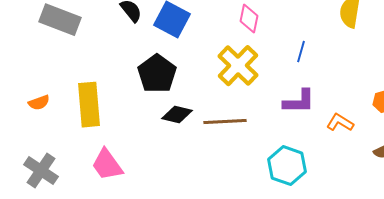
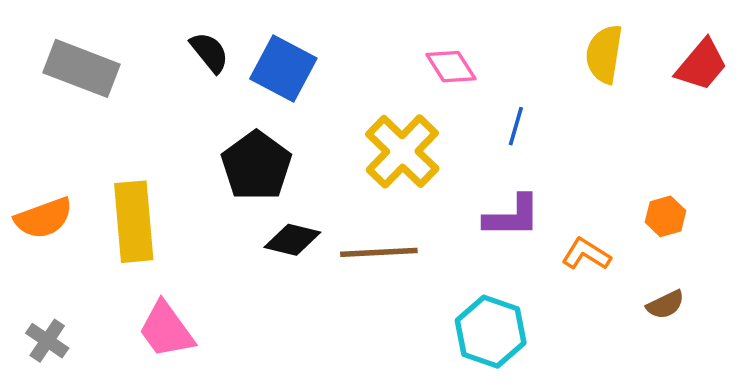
pink diamond: (249, 19) -> (451, 67), moved, turned -44
orange semicircle: (39, 103) -> (44, 218), size x1.5
gray cross: (41, 171) -> (47, 341), size x0.7

